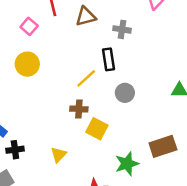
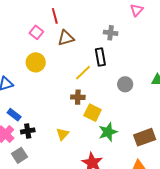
brown triangle: (86, 16) -> (66, 38), moved
gray circle: (125, 93) -> (125, 84), moved
brown rectangle: (163, 146) -> (145, 137), moved
green star: (127, 164) -> (108, 132), moved

